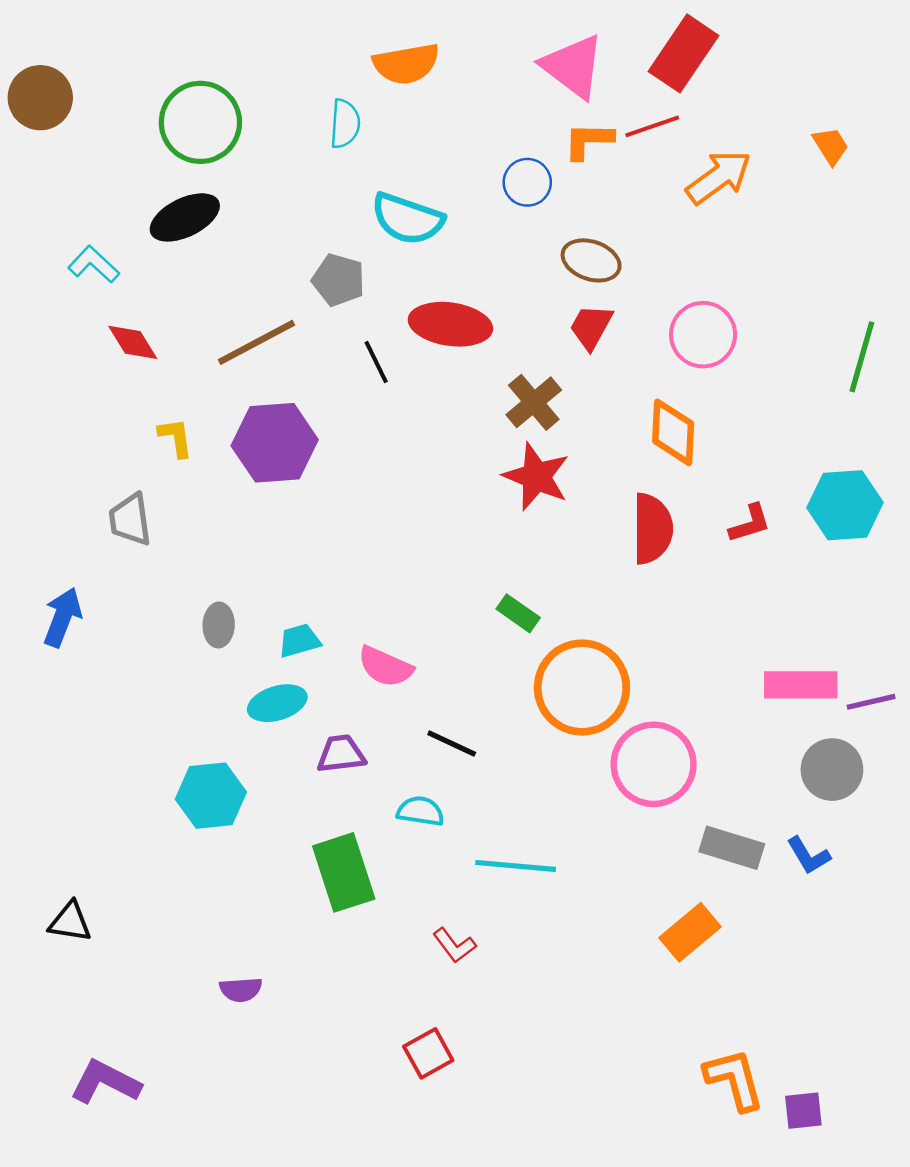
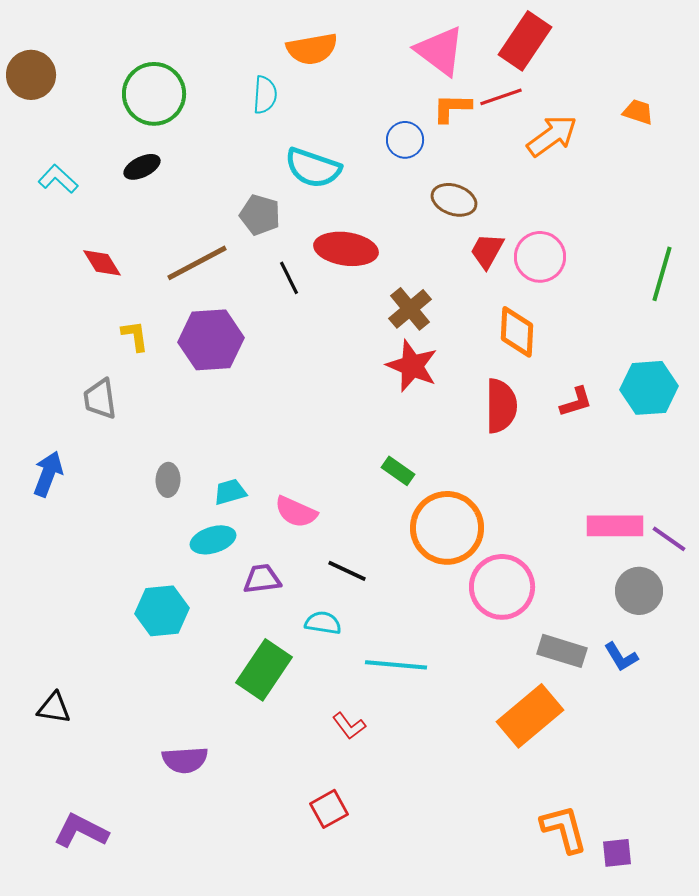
orange trapezoid: (831, 146) -> (638, 112), turned -40
black ellipse: (185, 217) -> (142, 167), size x0.7
cyan L-shape: (94, 264) -> (58, 179), moved
red trapezoid: (591, 327) -> (487, 251), moved
purple line: (871, 702) -> (669, 539), turned 48
green rectangle: (344, 872) -> (264, 670), turned 52
orange rectangle: (690, 932) -> (530, 716), size x1.4
purple semicircle: (241, 990) -> (185, 760), size x1.4

